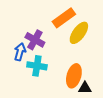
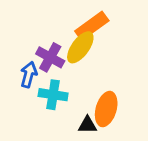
yellow ellipse: (79, 33) -> (80, 47), moved
black triangle: (85, 88) -> (87, 125), moved

